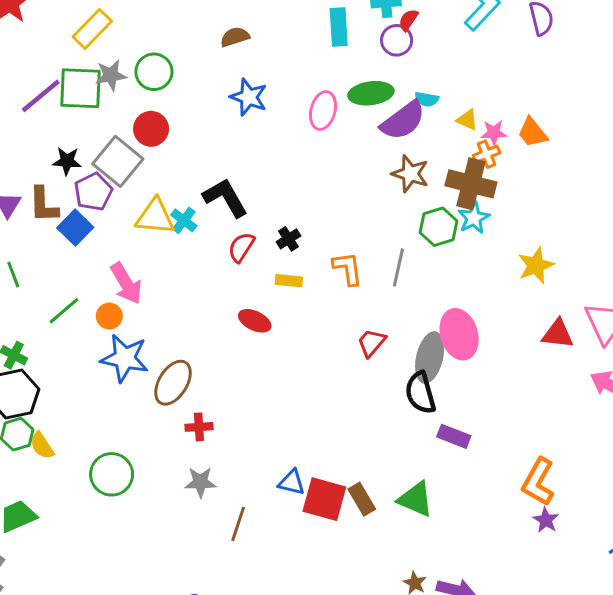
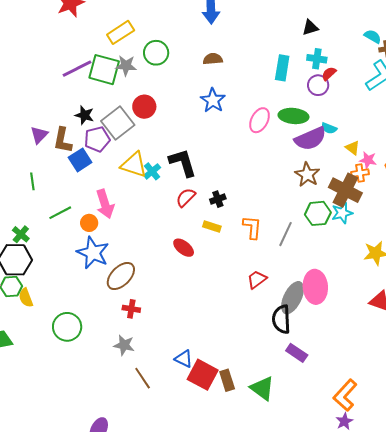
green circle: (154, 72) -> (156, 53), moved
brown line: (238, 524) -> (143, 378), turned -65

